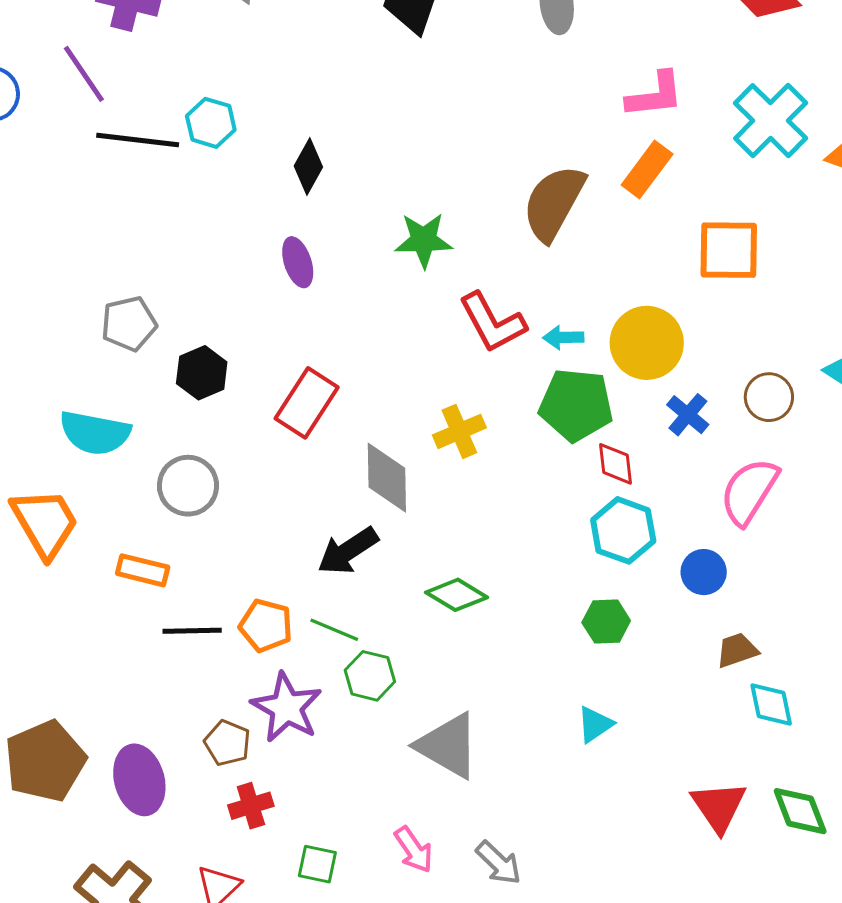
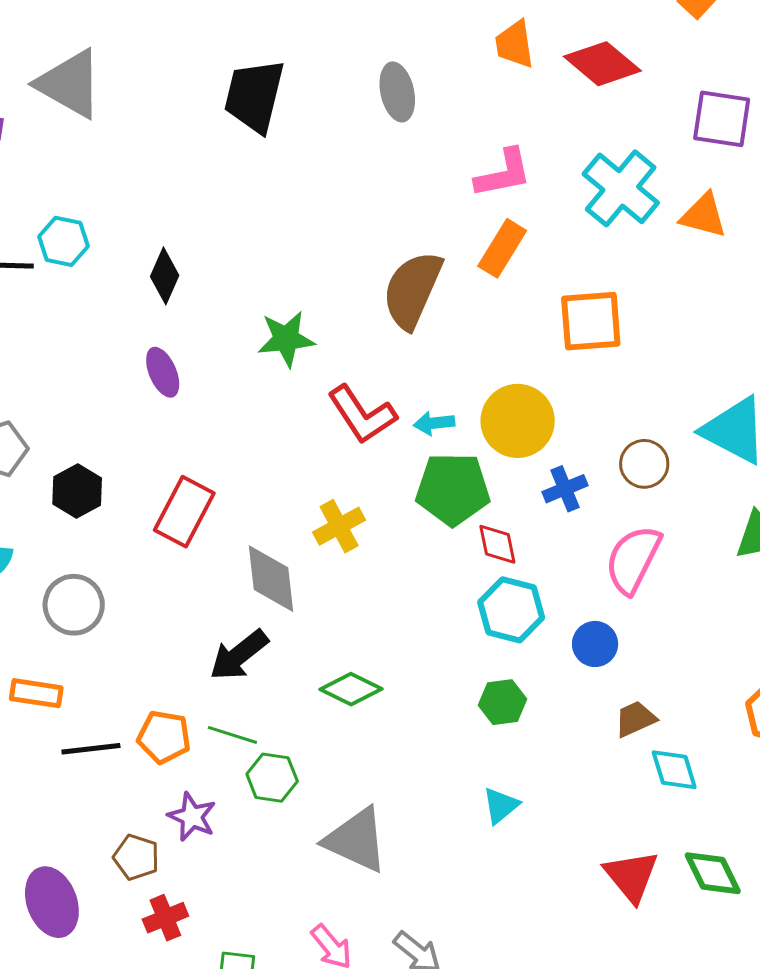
blue cross: (688, 415) -> (565, 489), turned 33
purple star: (287, 708) -> (192, 817), size x0.7

